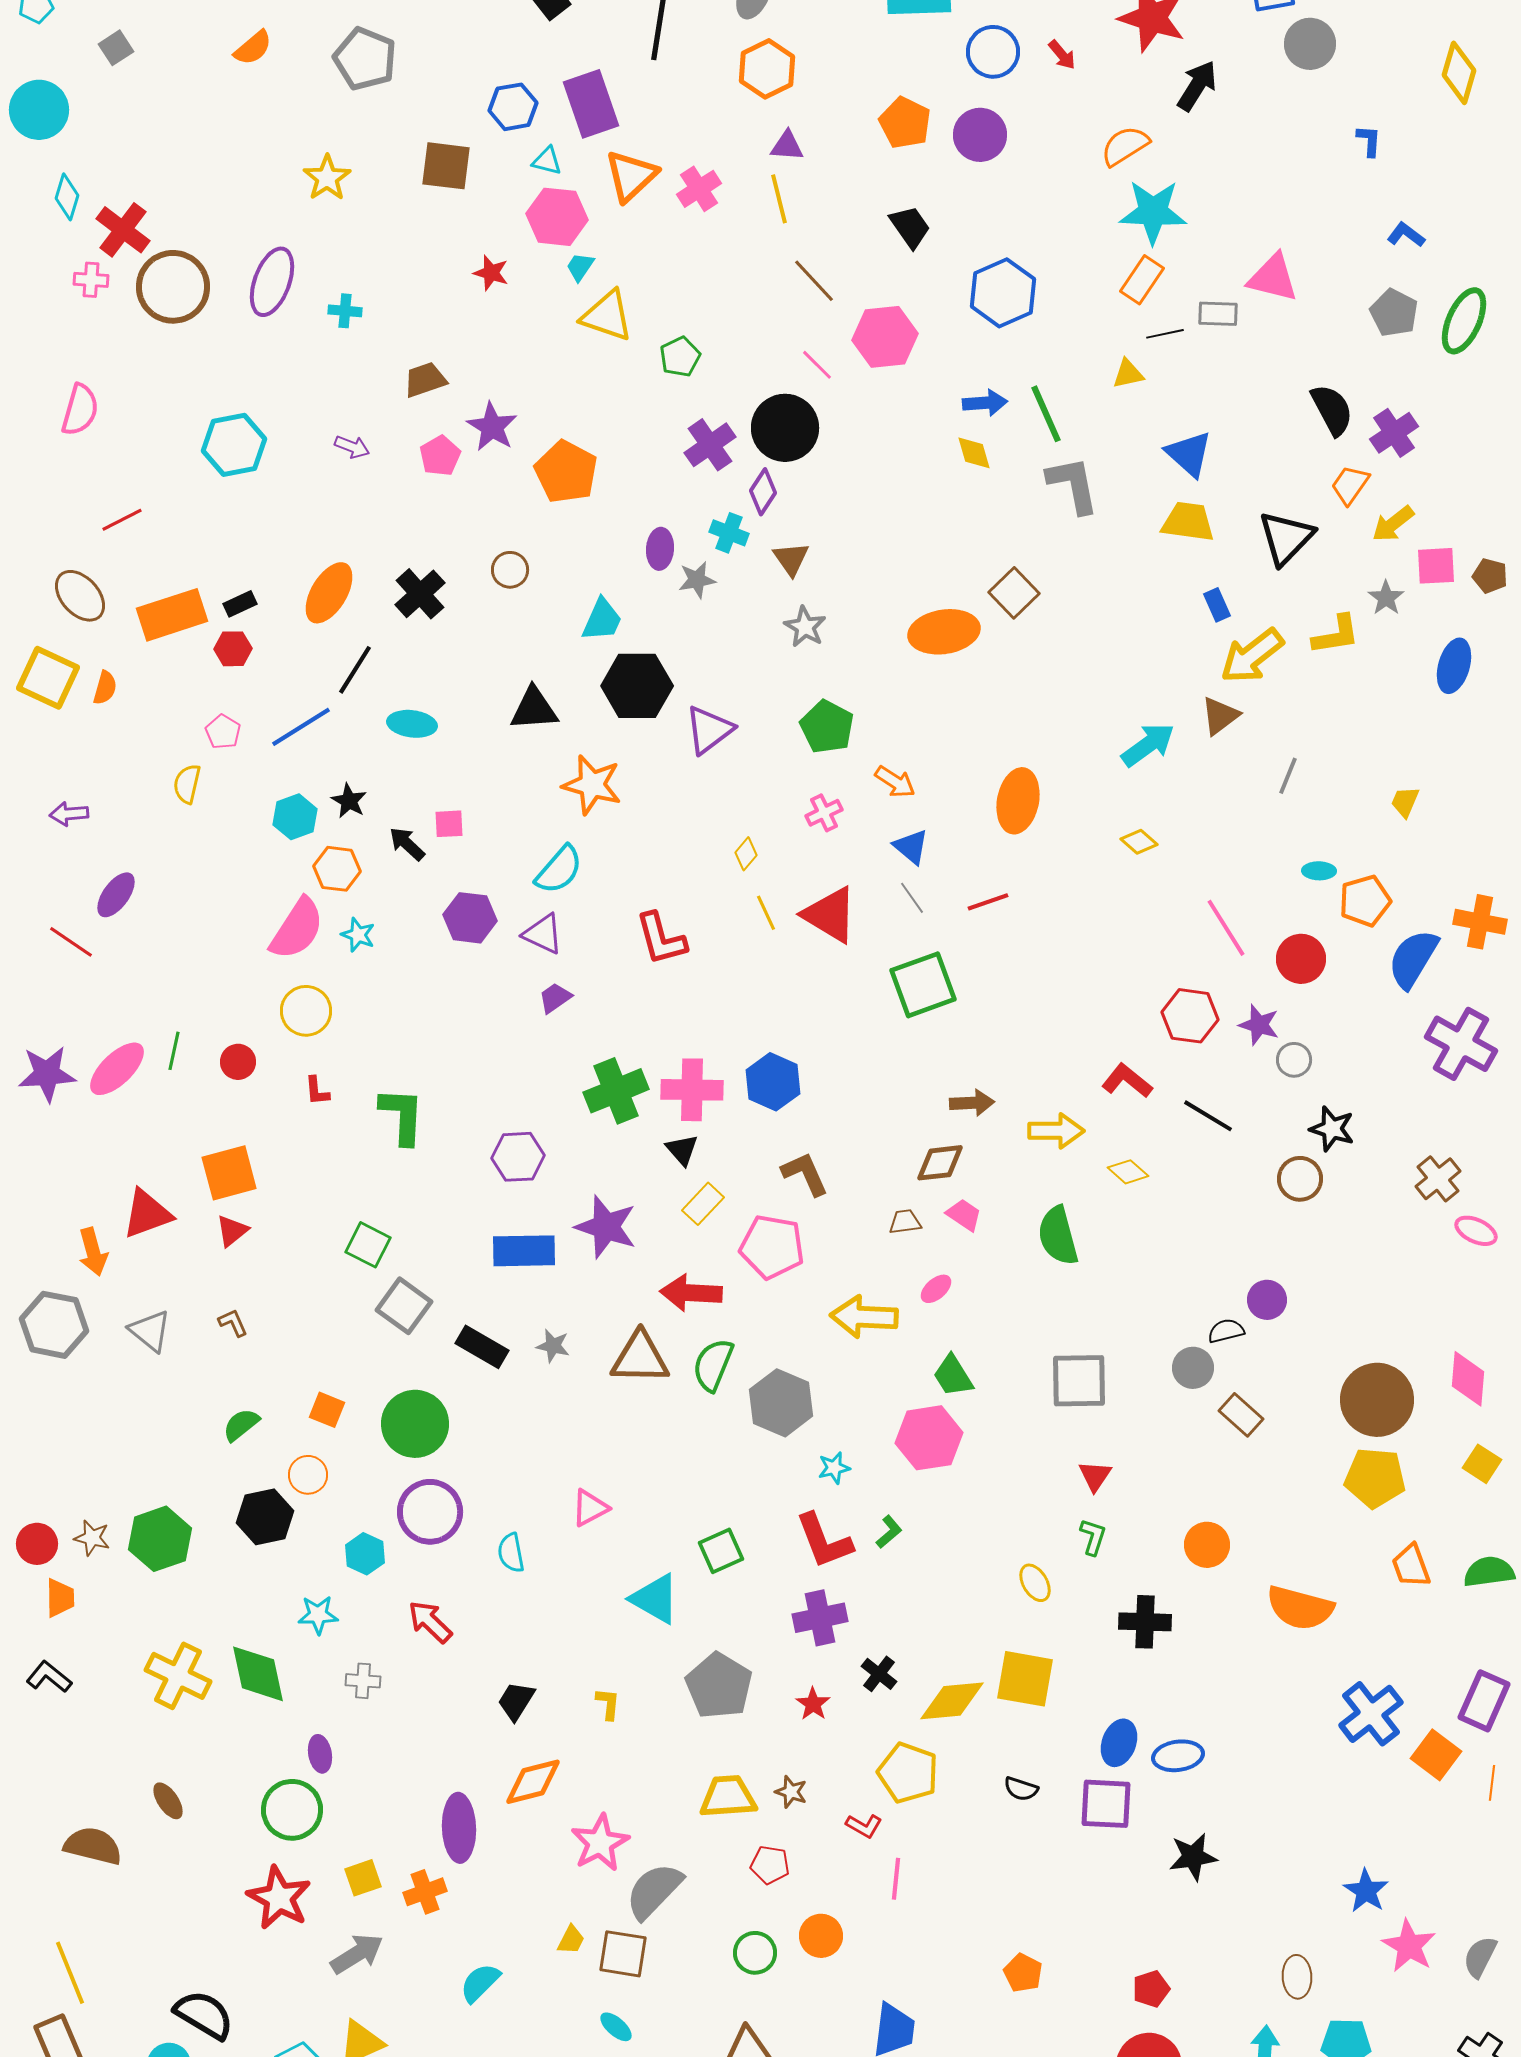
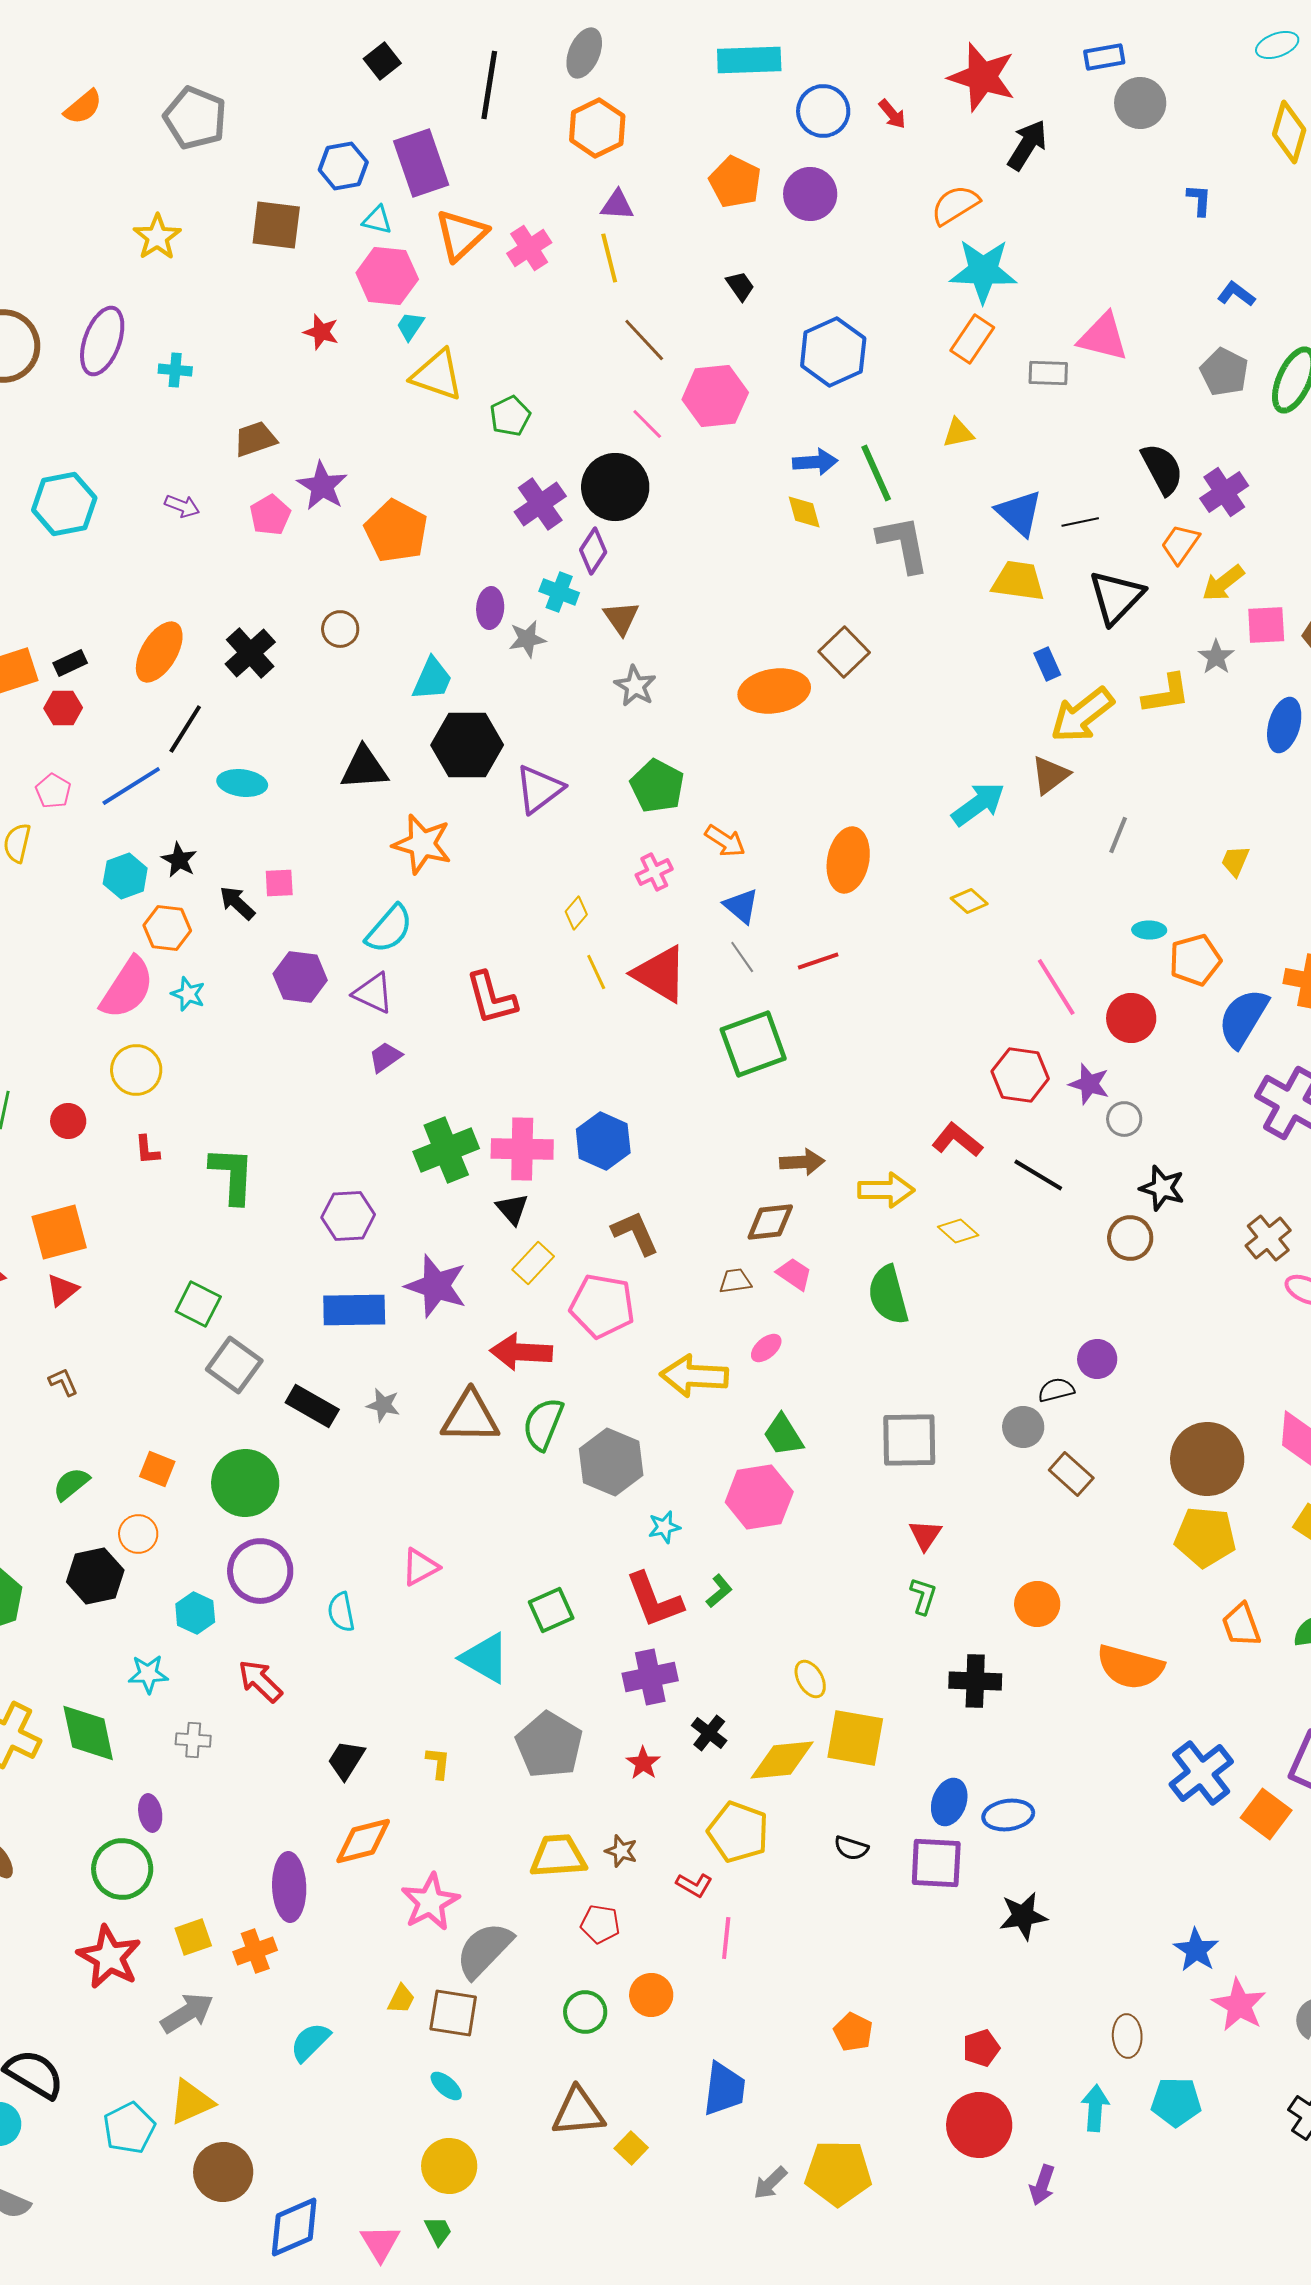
black trapezoid: (910, 227) -> (740, 286), size x0.7
black line: (1165, 334) -> (1080, 522), moved
yellow ellipse: (1035, 1583) -> (810, 1679), moved

